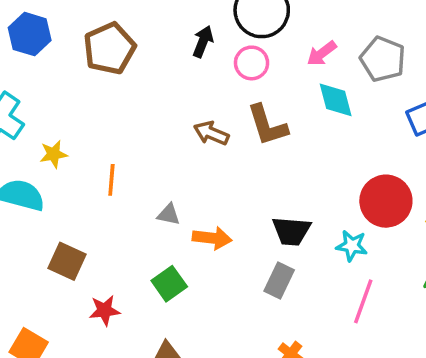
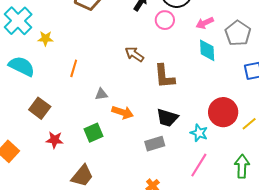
brown L-shape: (267, 125) -> (164, 76), moved
yellow star: (53, 154) -> (45, 38), moved
gray triangle: (169, 214) -> (101, 94), turned -32
gray rectangle: (279, 280) -> (155, 144), turned 36

